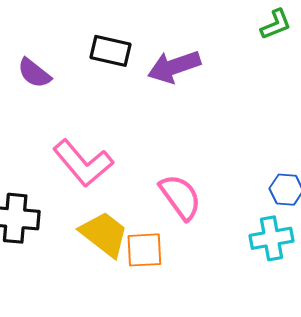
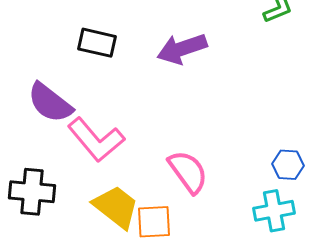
black rectangle: (110, 51) -> (97, 43), moved
purple semicircle: (34, 73) -> (50, 103), moved, size x1.4

